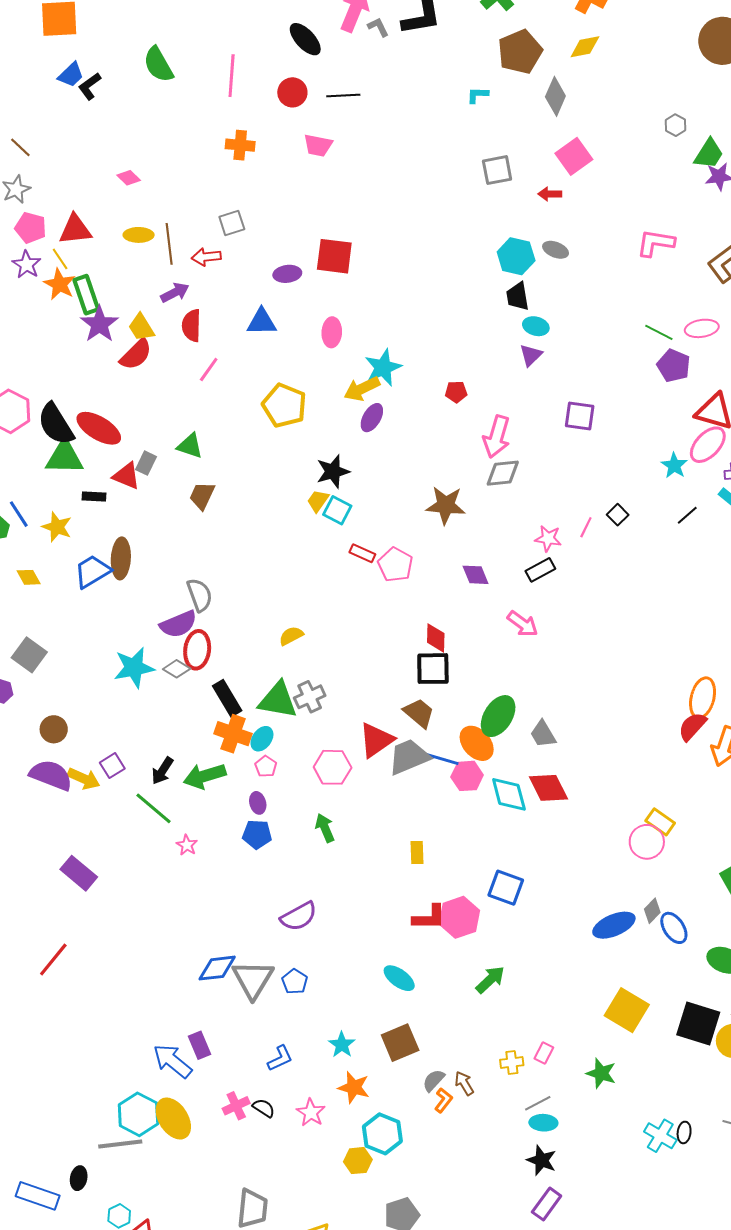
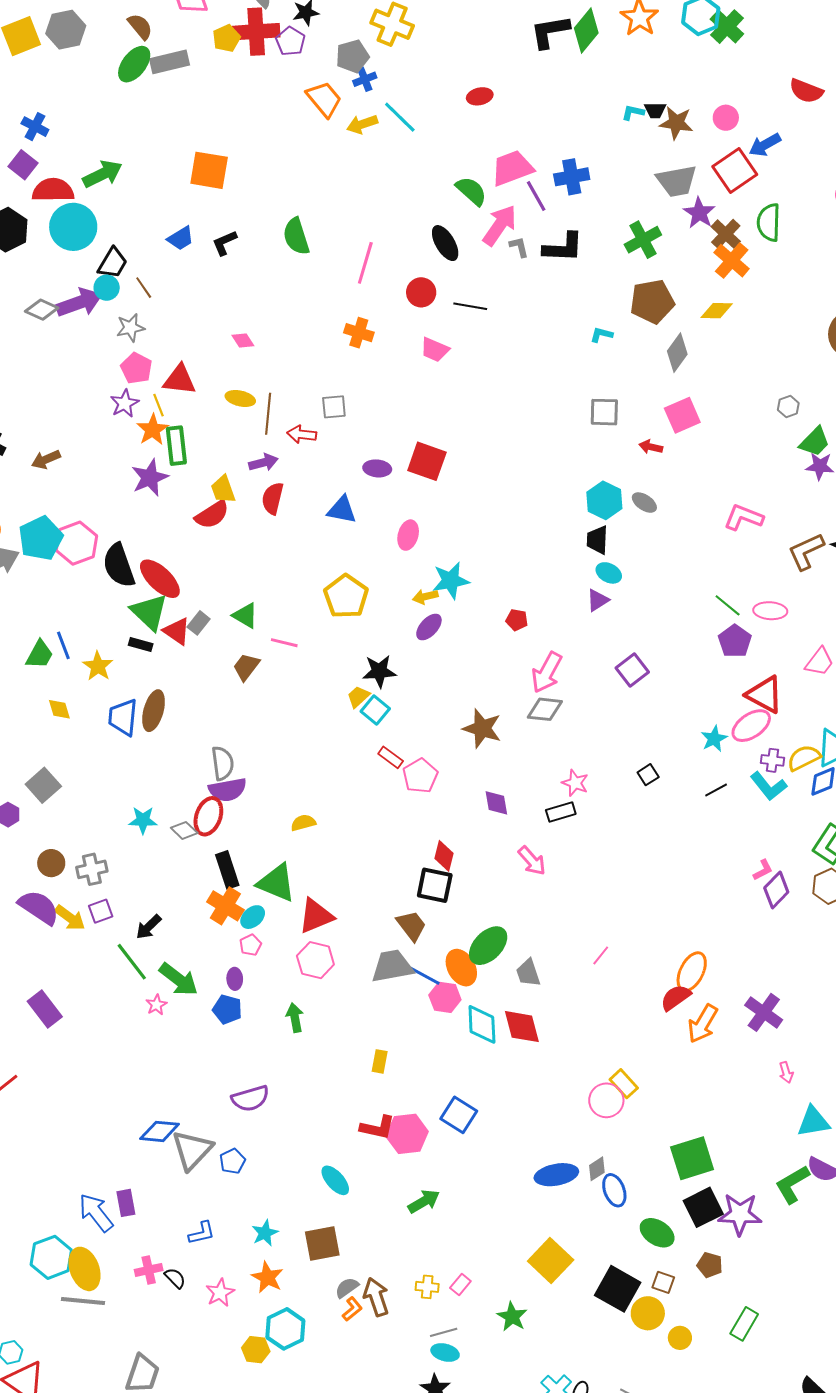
blue trapezoid: (71, 75) -> (181, 238), moved
purple star: (99, 324) -> (150, 478), moved
pink line: (209, 370) -> (284, 643), moved, turned 56
yellow arrow: (362, 389) -> (425, 597), size x0.7
purple square: (580, 416) -> (632, 670), turned 32
green triangle: (64, 457) -> (149, 612), moved, turned 30
pink line: (586, 527) -> (601, 955), moved
blue trapezoid: (92, 571) -> (123, 717), turned -66
purple semicircle: (178, 624) -> (228, 790), moved
cyan star: (134, 668) -> (143, 820), size x0.7
gray cross: (310, 697) -> (92, 869), moved
red triangle: (376, 740) -> (316, 916), moved
green arrow: (205, 776) -> (179, 979), moved, turned -138
brown arrow: (464, 1083) -> (376, 1297), size x1.5
gray line: (120, 1144) -> (83, 1301), moved

